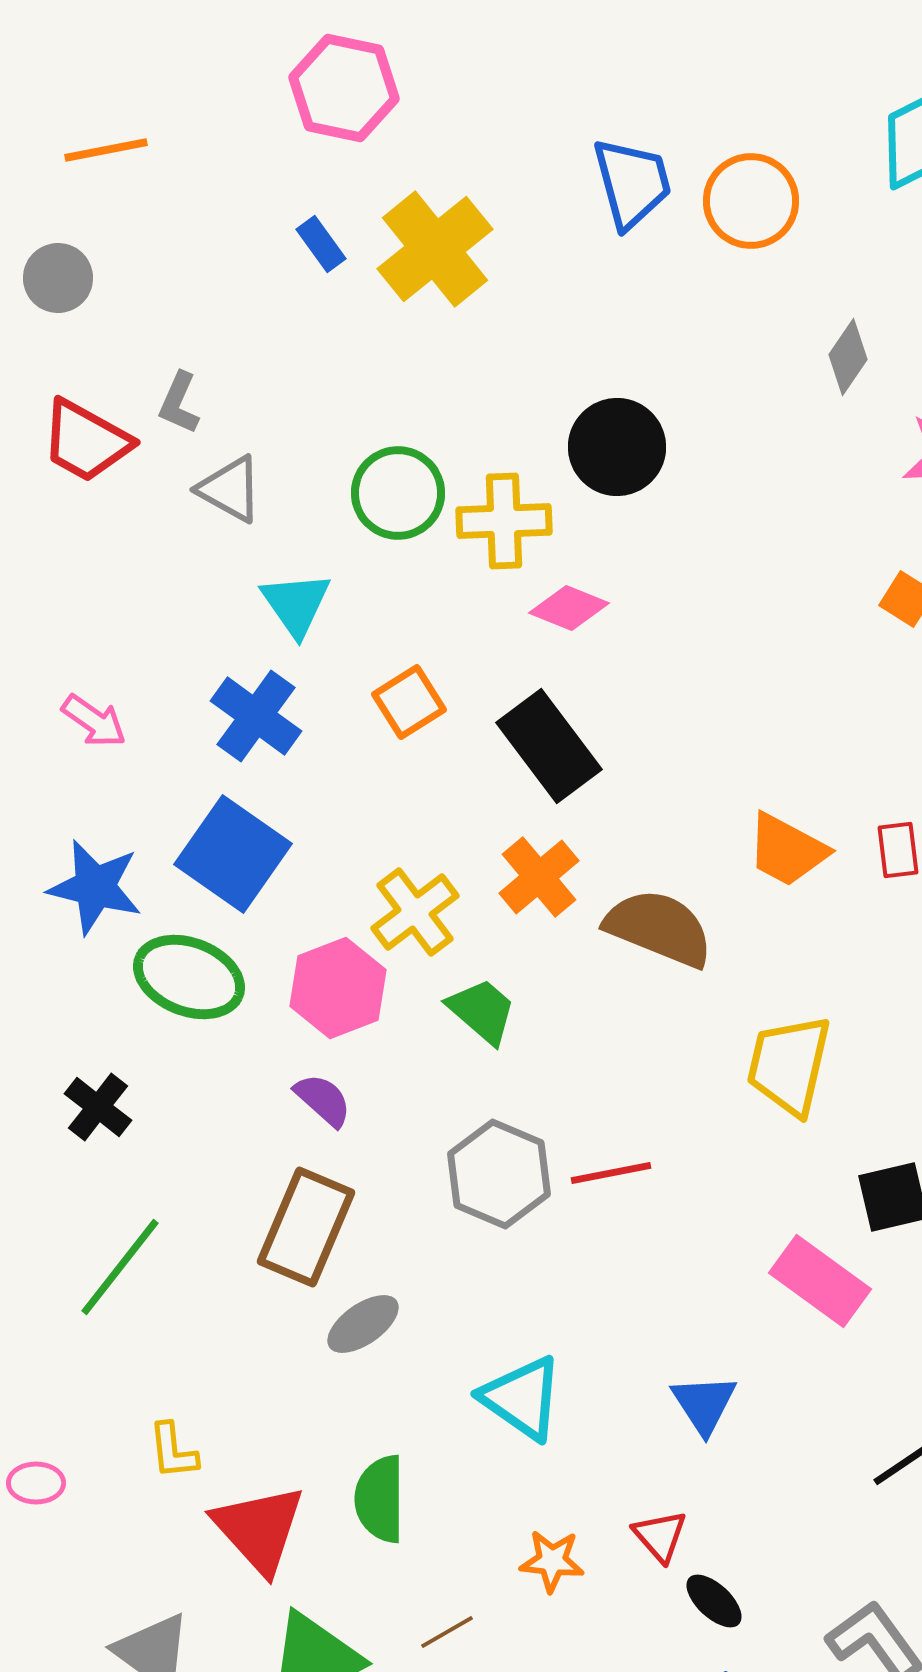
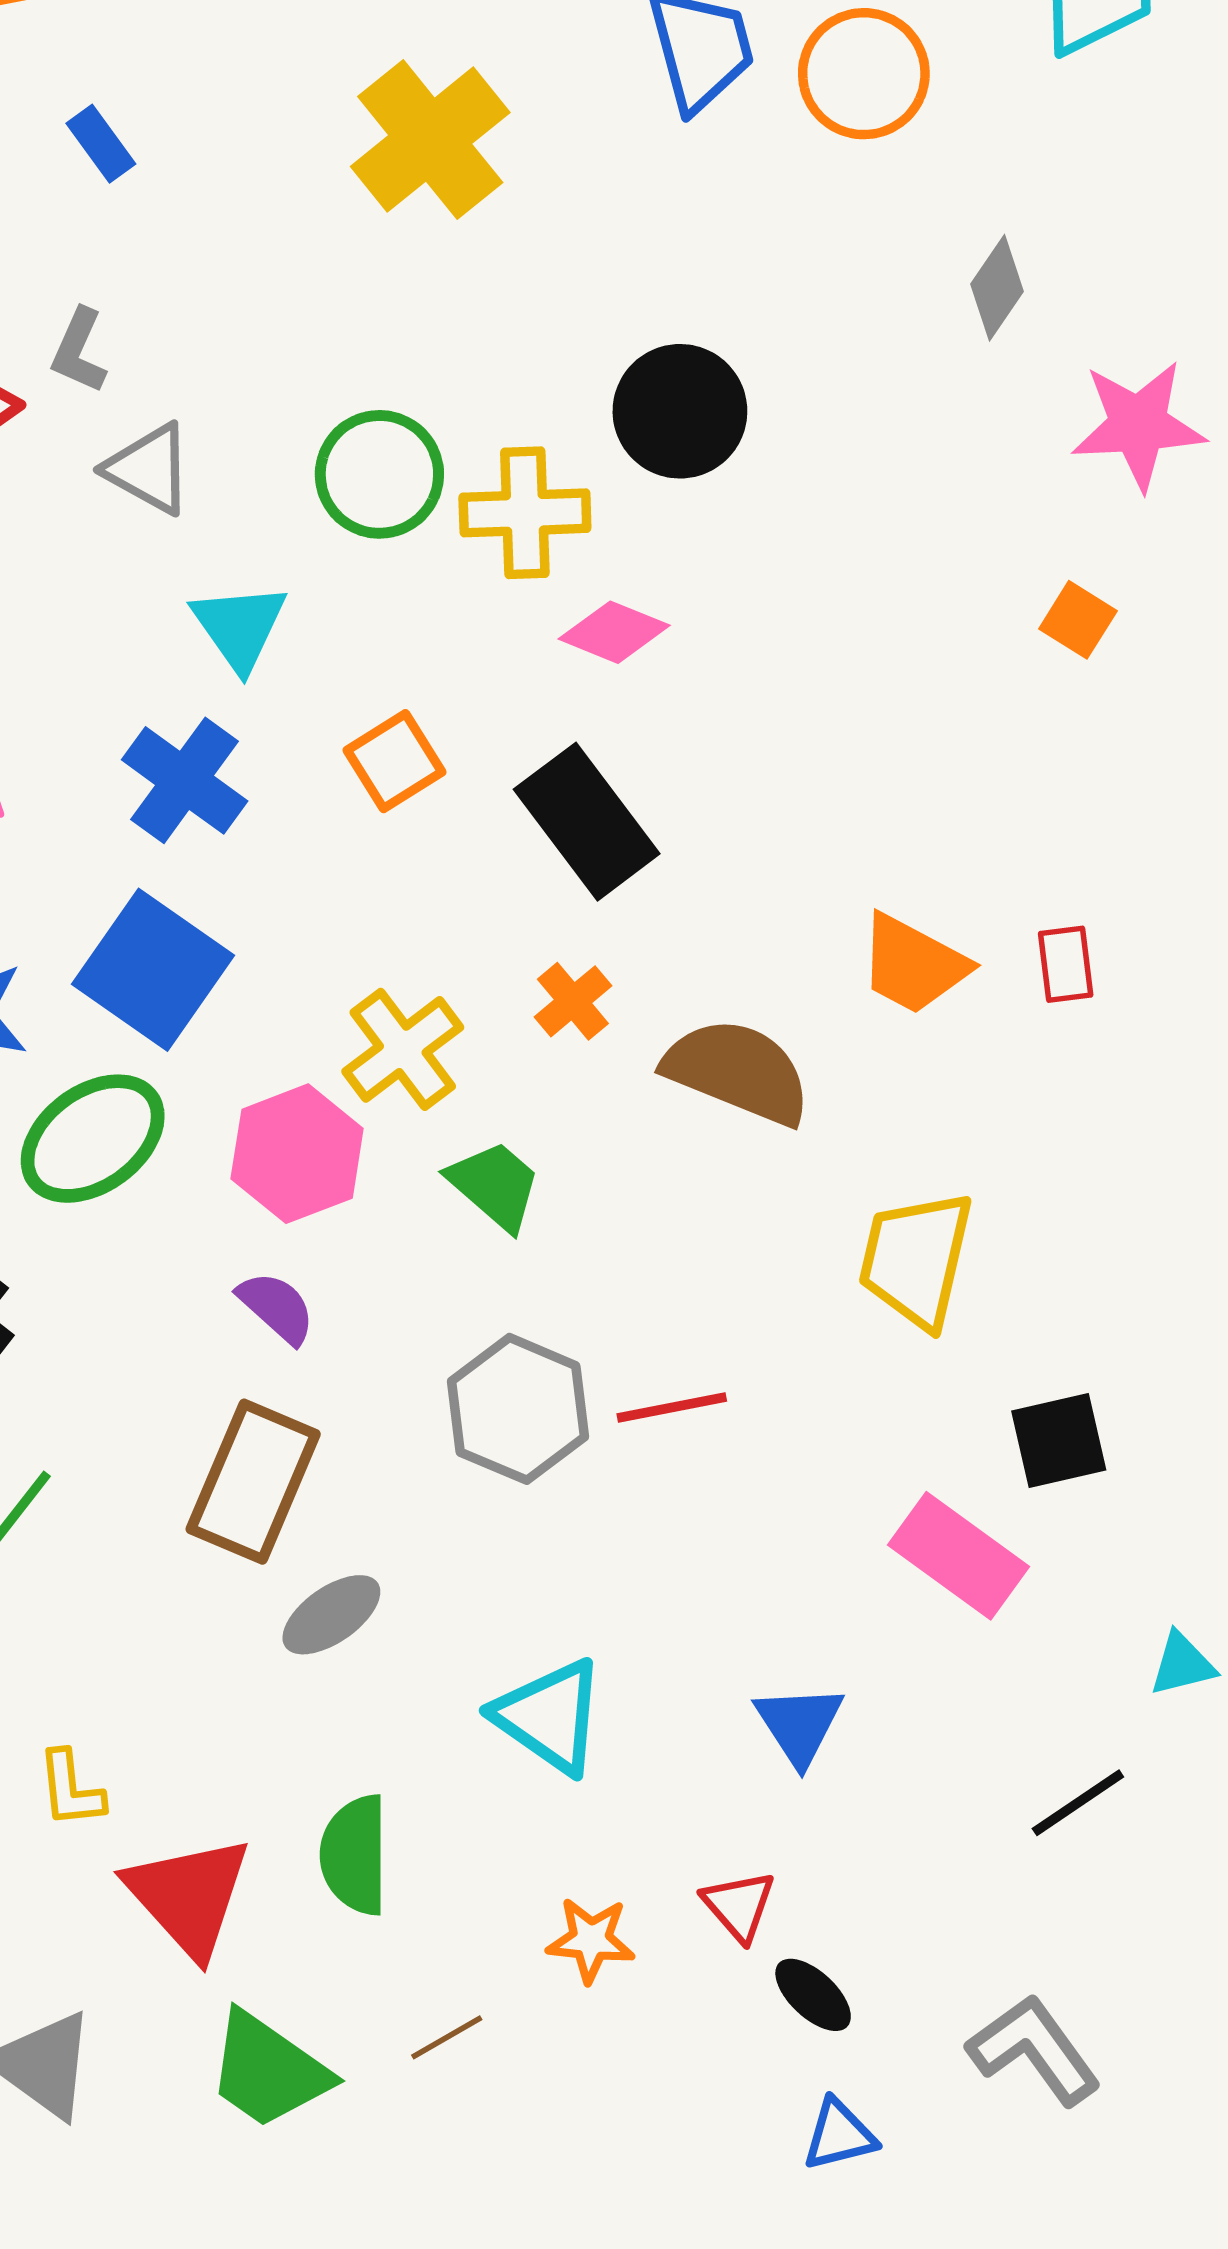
blue rectangle: (321, 244) -> (101, 144), moved
orange cross: (539, 877) -> (573, 1001), size x0.7
green ellipse: (189, 977) -> (93, 1139), turned -57

